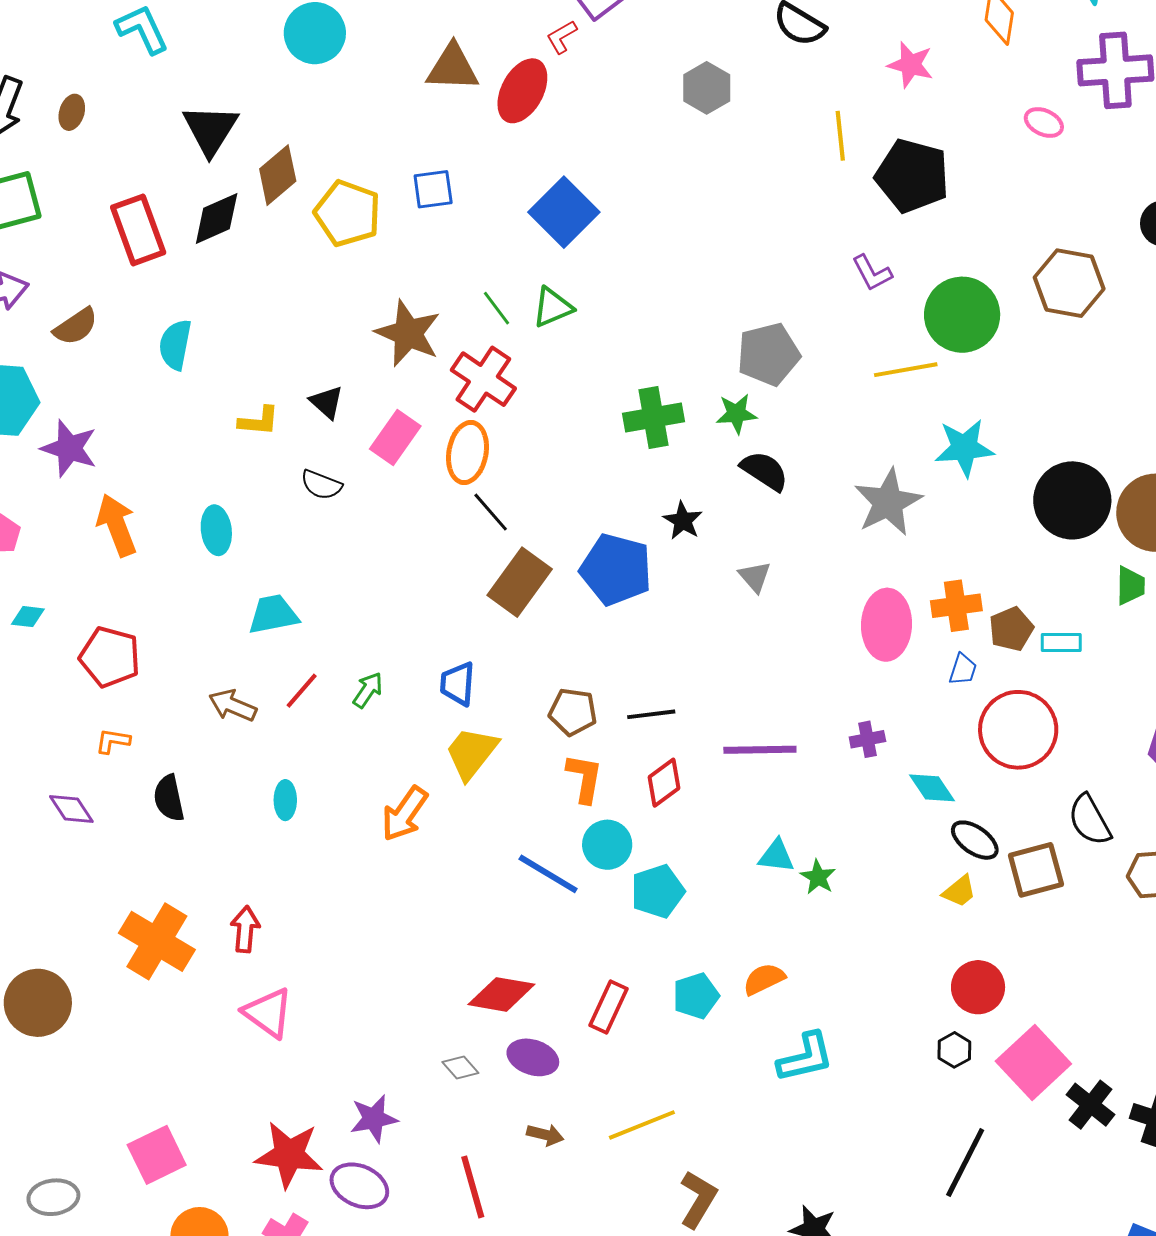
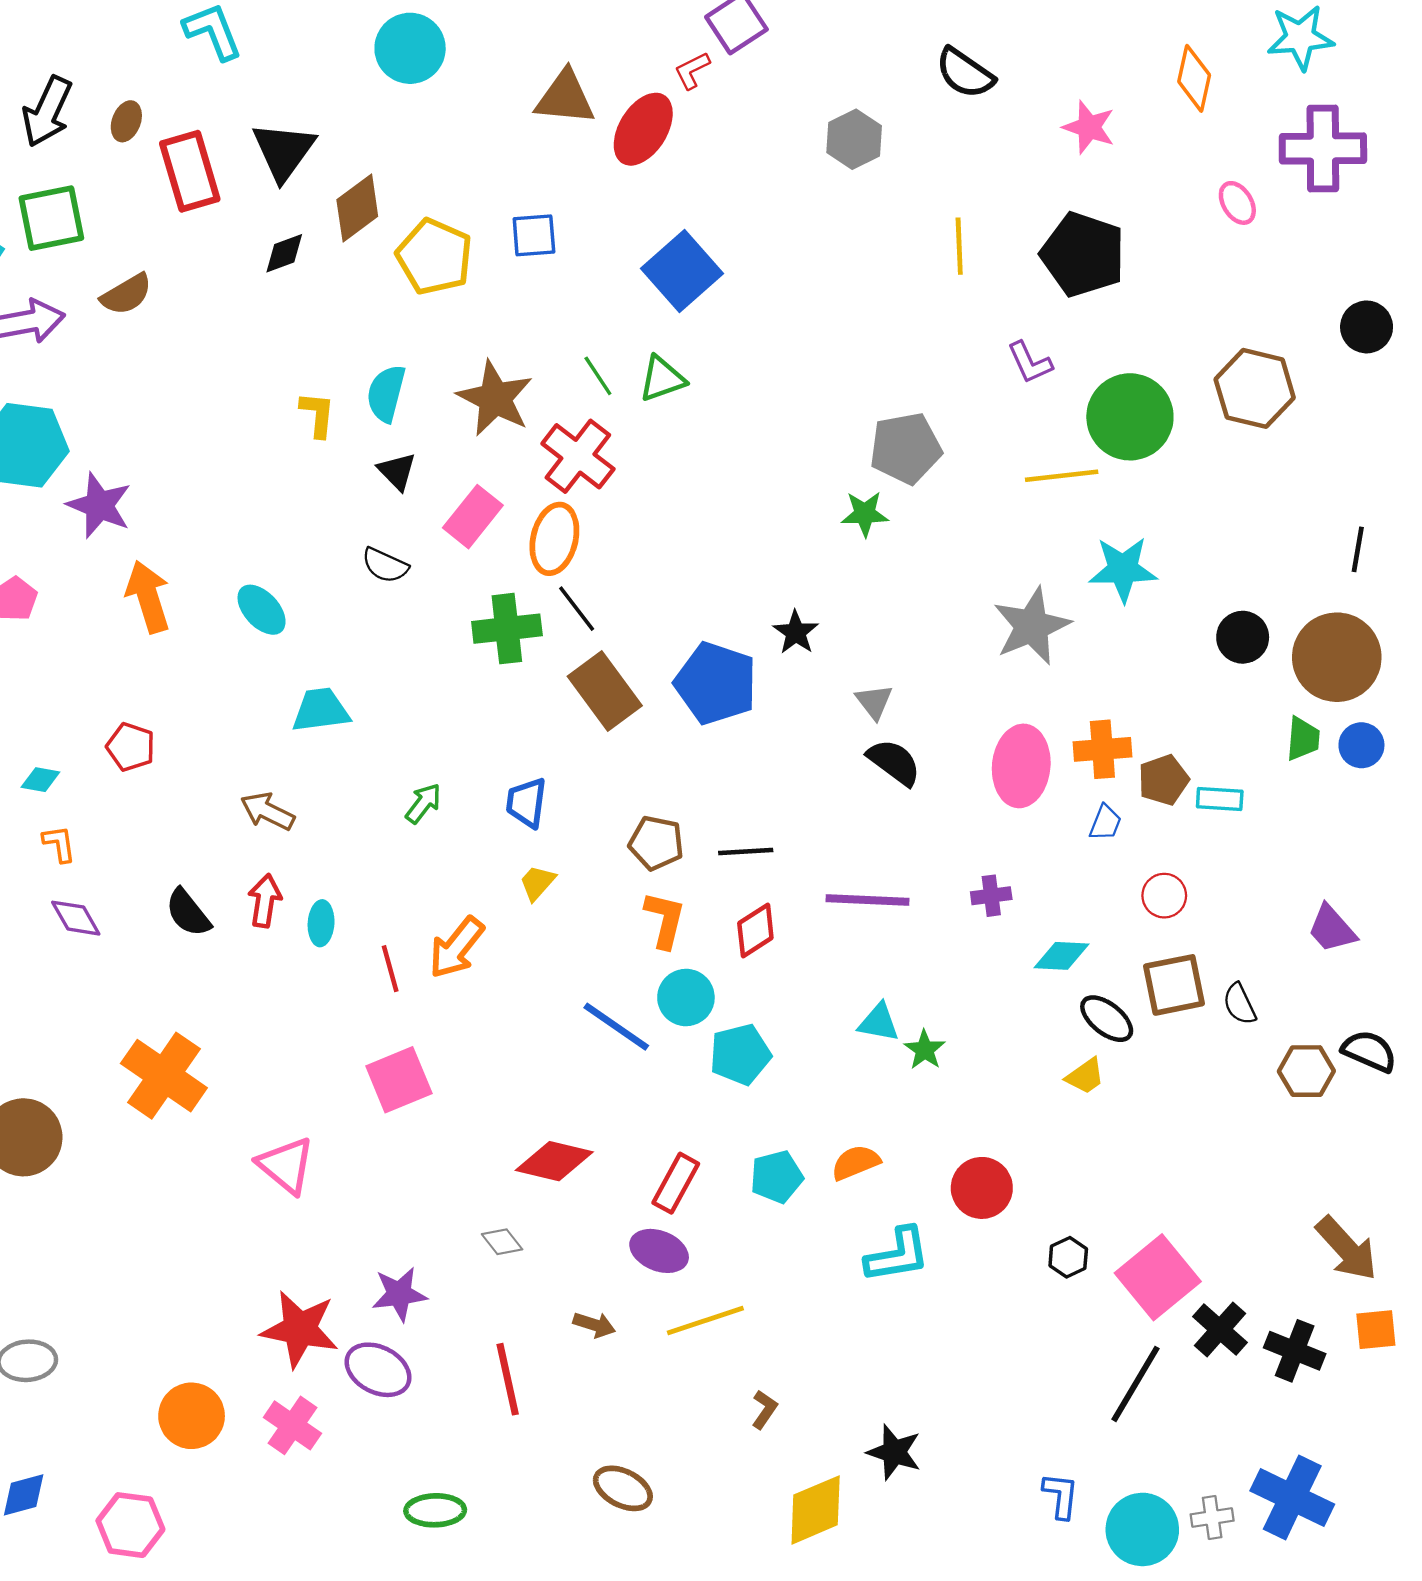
pink ellipse: (1044, 122) -> (1237, 203), turned 30
yellow line: (840, 136) -> (959, 246), moved
black diamond: (217, 218) -> (284, 253), size x0.7
red rectangle: (138, 230) -> (190, 171), moved
brown semicircle: (76, 327) -> (126, 294), moved
cyan semicircle: (175, 345) -> (386, 393), moved
green cross: (653, 417) -> (507, 629), moved
yellow L-shape: (259, 421) -> (317, 414), moved, turned -93
black semicircle: (764, 471) -> (894, 762), moved
black circle: (1072, 500) -> (1243, 637), size x0.6
cyan ellipse: (216, 530) -> (262, 610), turned -39
brown rectangle: (520, 582) -> (605, 691), turned -76
cyan diamond: (28, 617) -> (40, 780), moved
red pentagon: (110, 657) -> (131, 747), size x0.7
red line: (302, 691) -> (390, 969), moved, turned -60
red circle: (1018, 730) -> (1164, 896), size x0.5
orange L-shape: (113, 741) -> (59, 844), moved, turned 69
yellow trapezoid: (471, 753) -> (537, 883), size x0.6
cyan diamond: (932, 788) -> (1062, 956), turned -57
black semicircle: (169, 798) -> (188, 913), turned -30
black semicircle: (1090, 820) -> (1239, 1004), size x0.7
brown square: (1036, 870) -> (1174, 985), moved
red arrow: (245, 929) -> (265, 901), moved
red circle: (978, 987) -> (982, 1188), moved
purple ellipse: (533, 1057) -> (659, 1251), moved
pink square: (157, 1155) -> (399, 1080), moved
black line: (965, 1163) -> (1136, 1384), moved
brown L-shape: (698, 1199) -> (764, 1409), size x0.6

